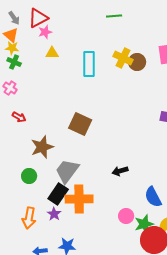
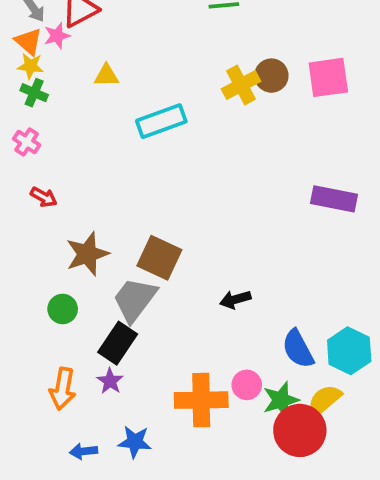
pink star: (45, 32) -> (57, 36), moved
yellow cross: (123, 58) -> (241, 85), turned 36
brown circle: (137, 62) -> (271, 76), moved
cyan rectangle: (89, 64) -> (161, 121), moved, turned 70
brown square: (80, 124) -> (159, 258), moved
orange cross: (79, 199) -> (201, 400), moved

